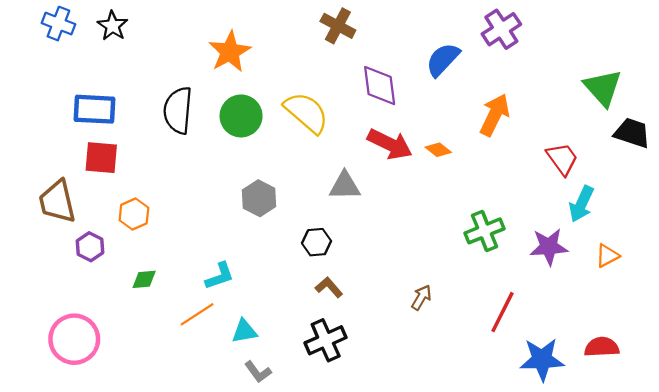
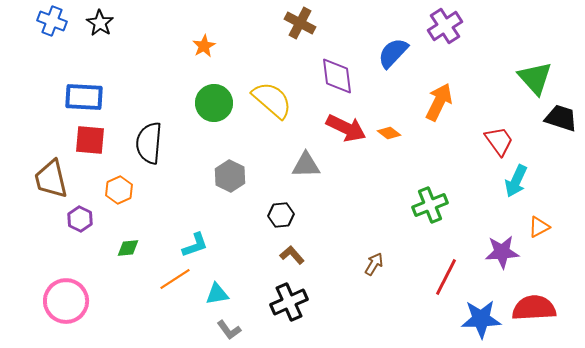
orange star: (230, 52) -> (204, 46), size x0.6
black semicircle: (178, 110) -> (149, 143), moved
purple star: (549, 247) -> (502, 252), moved
red semicircle: (602, 347) -> (534, 308), size x1.4

